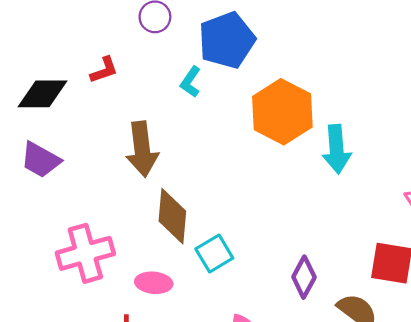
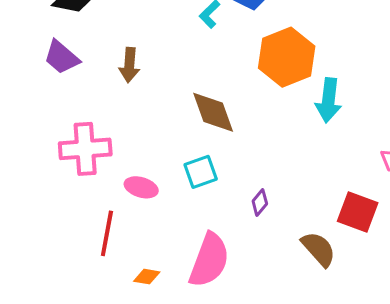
brown arrow: (142, 149) -> (129, 65), moved, size x0.7
brown diamond: (172, 216) -> (213, 112), moved, turned -36
purple diamond: (304, 277) -> (260, 202), moved, size x0.7

